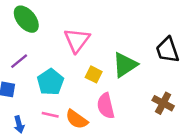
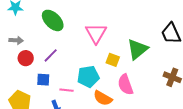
cyan pentagon: (50, 82) -> (88, 77), moved, turned 30
pink line: (50, 115) -> (67, 90), moved

